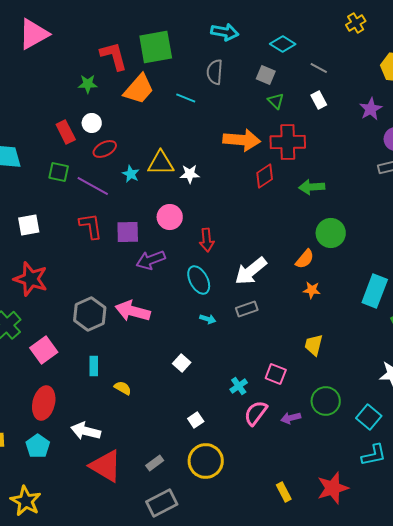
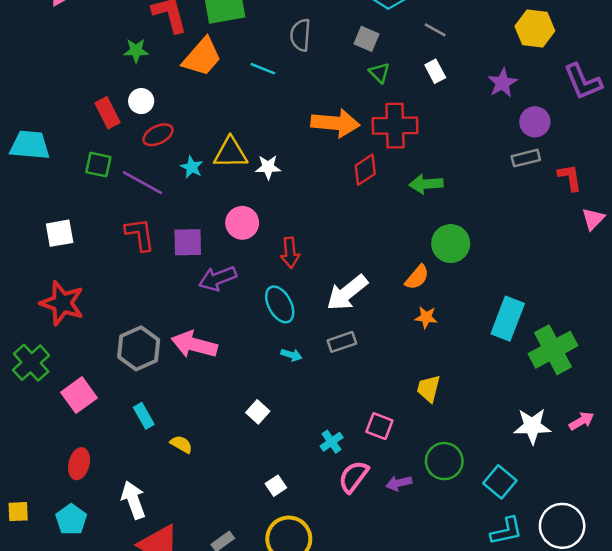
cyan rectangle: (94, 366) -> (144, 416), turned -30
red ellipse: (44, 403) -> (79, 464), size x0.7
white arrow: (86, 431) -> (133, 500), turned 56

